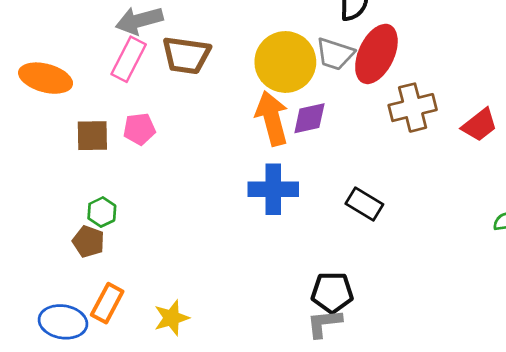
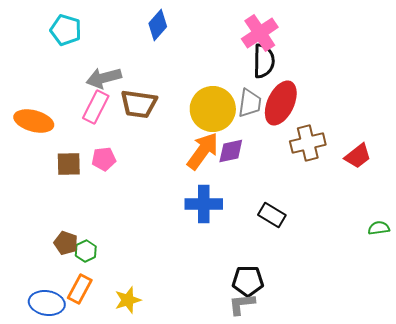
gray trapezoid: (335, 54) -> (250, 103), turned -100
orange arrow: (272, 118) -> (203, 151), turned 51
green hexagon: (102, 212) -> (86, 251), moved

